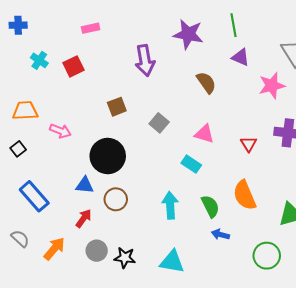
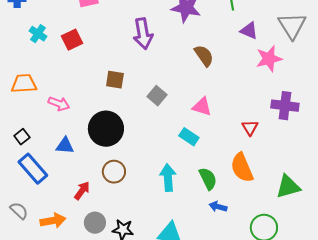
purple triangle: (241, 57) -> (249, 31), moved
brown square: (117, 107) -> (115, 80), turned 30
red triangle: (249, 144) -> (250, 128), moved
black square: (18, 149) -> (22, 137), moved
blue triangle: (85, 185) -> (65, 146), moved
orange arrow: (54, 249) -> (53, 221), turned 40

